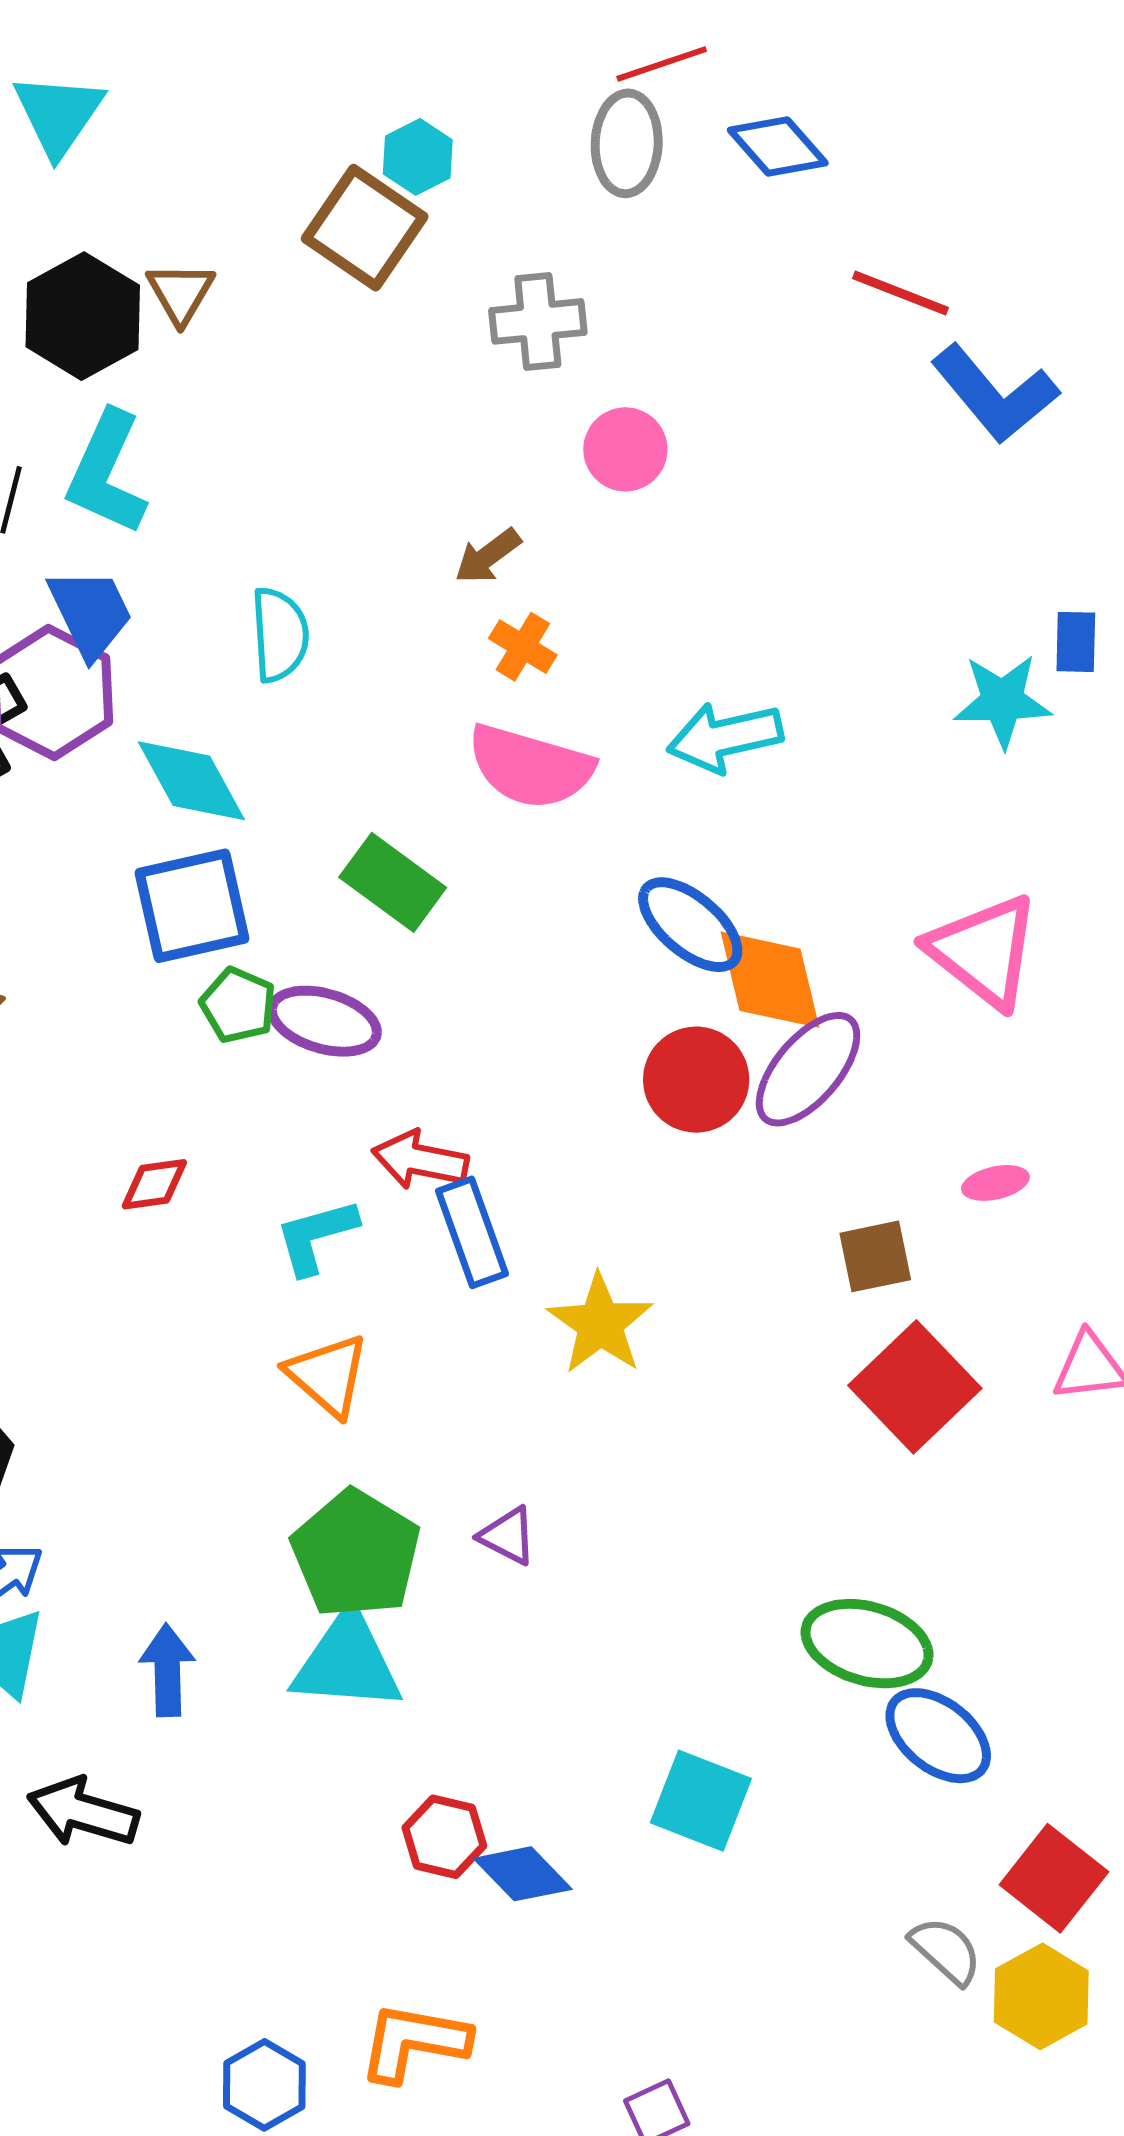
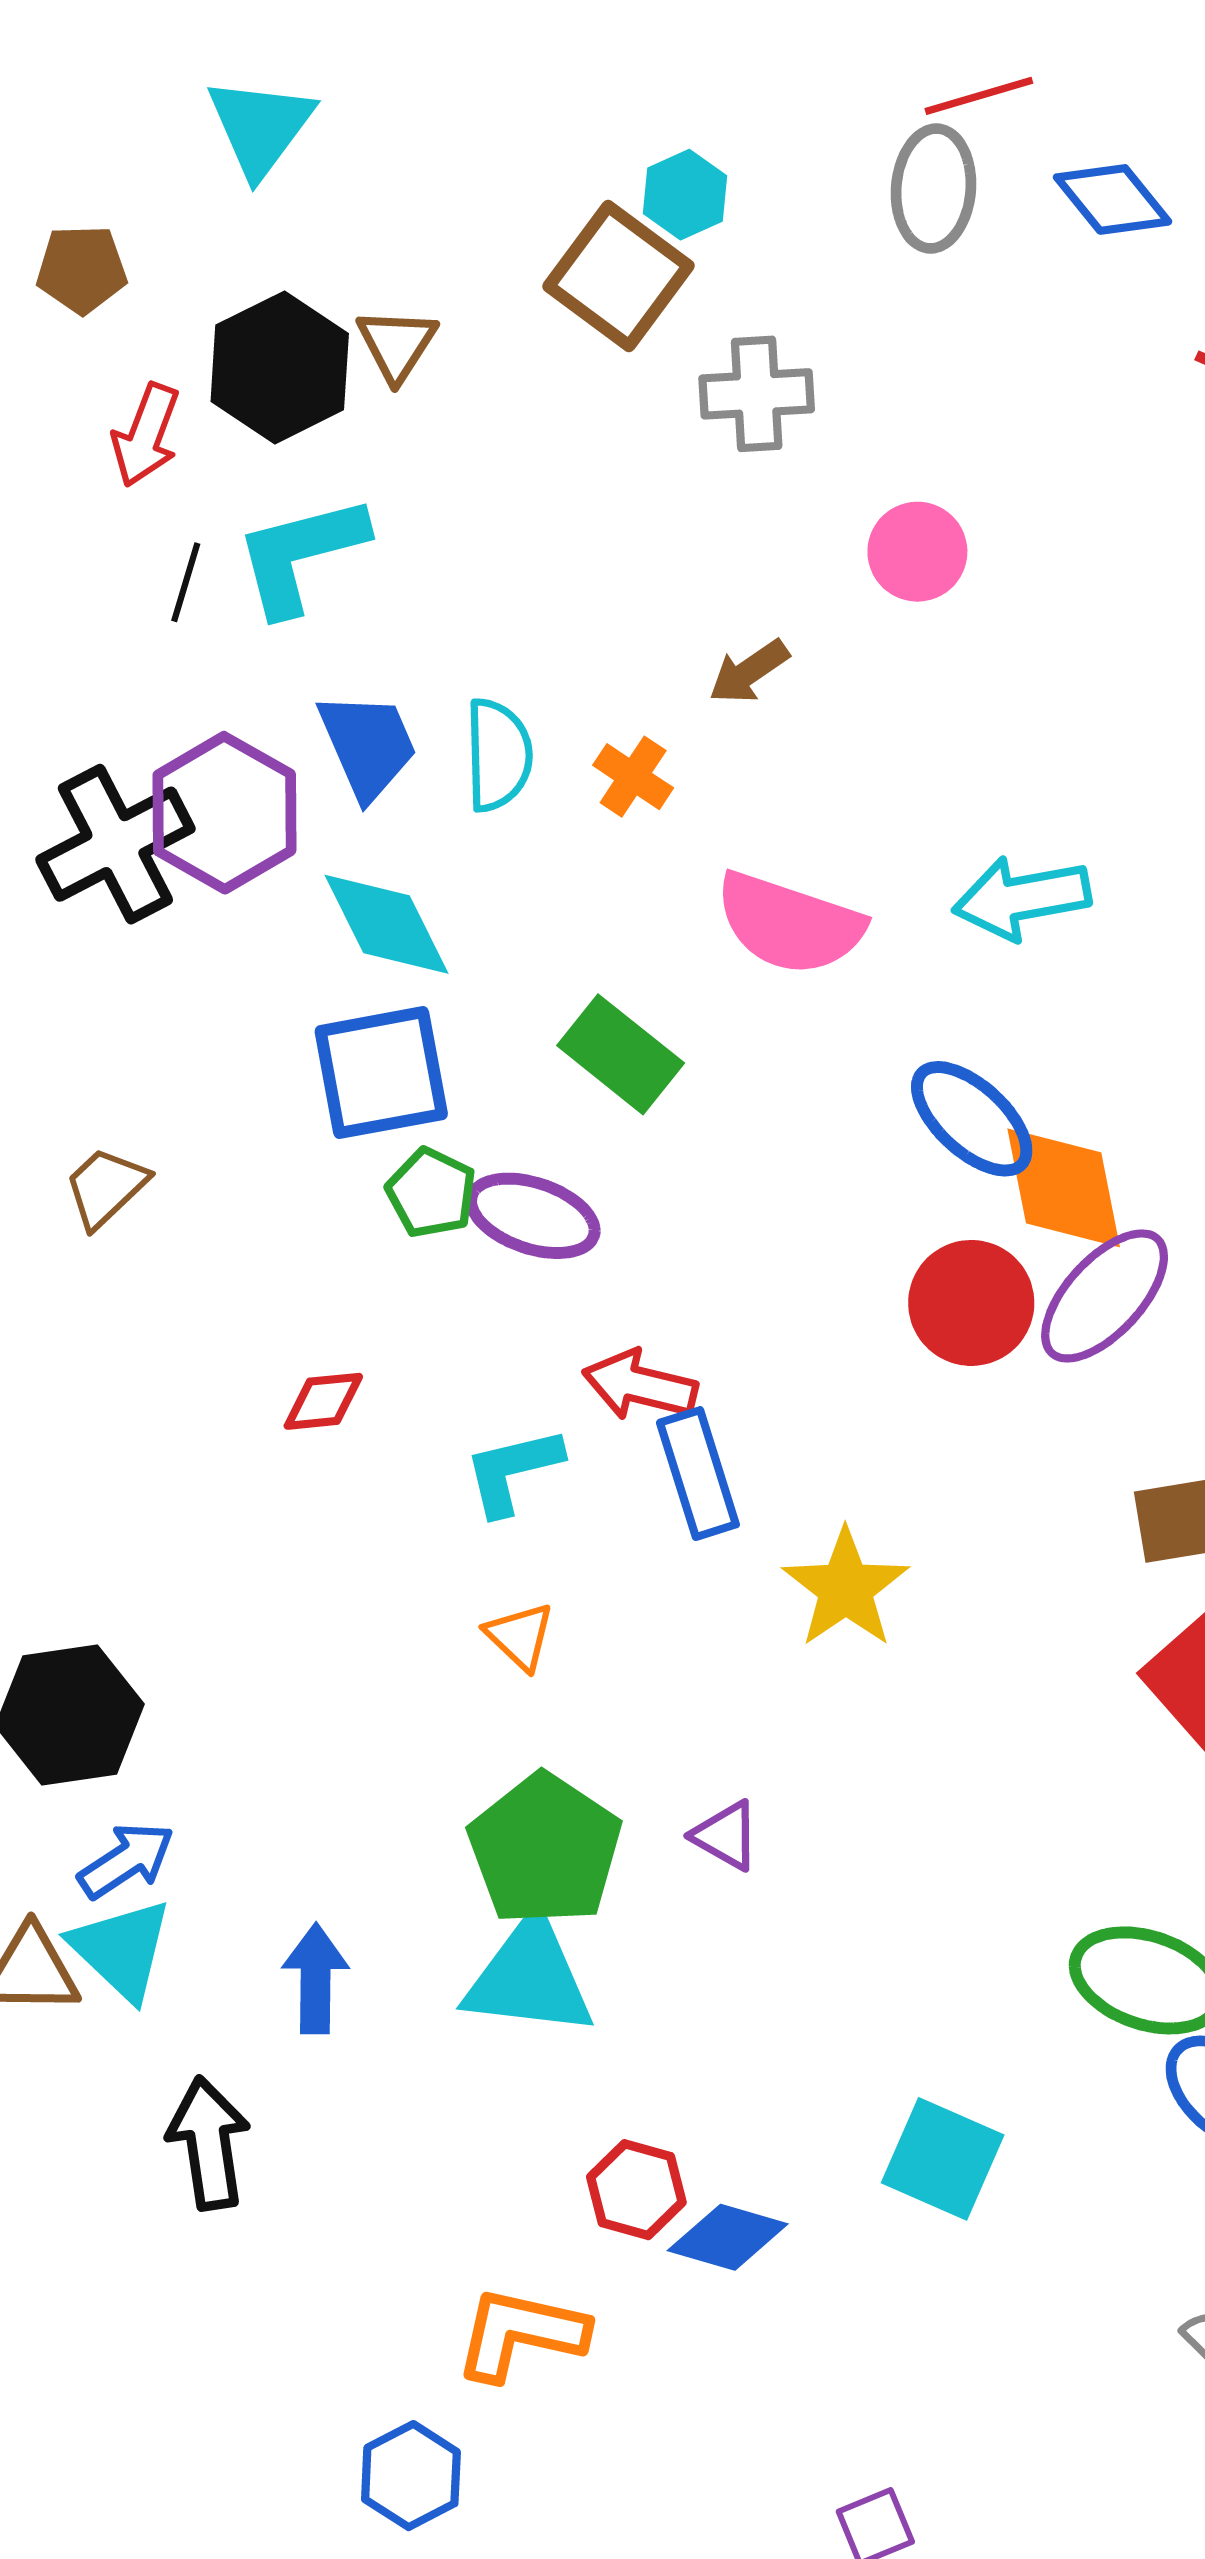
gray cross: (538, 321) -> (757, 394), moved
cyan L-shape: (107, 473) -> (301, 555), turned 49
blue trapezoid: (90, 613) -> (368, 745), moved
orange cross: (523, 647) -> (633, 777), moved
orange triangle: (328, 1375) -> (520, 1636), size x0.7
black arrow: (83, 1812) -> (209, 2143), turned 63
blue diamond: (523, 1874) -> (728, 2237), turned -32
orange L-shape: (414, 2042) -> (521, 2334), moved

